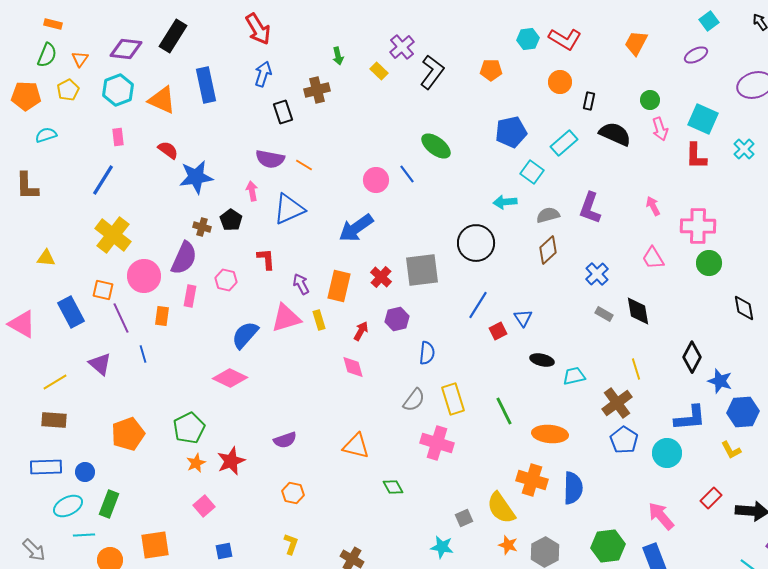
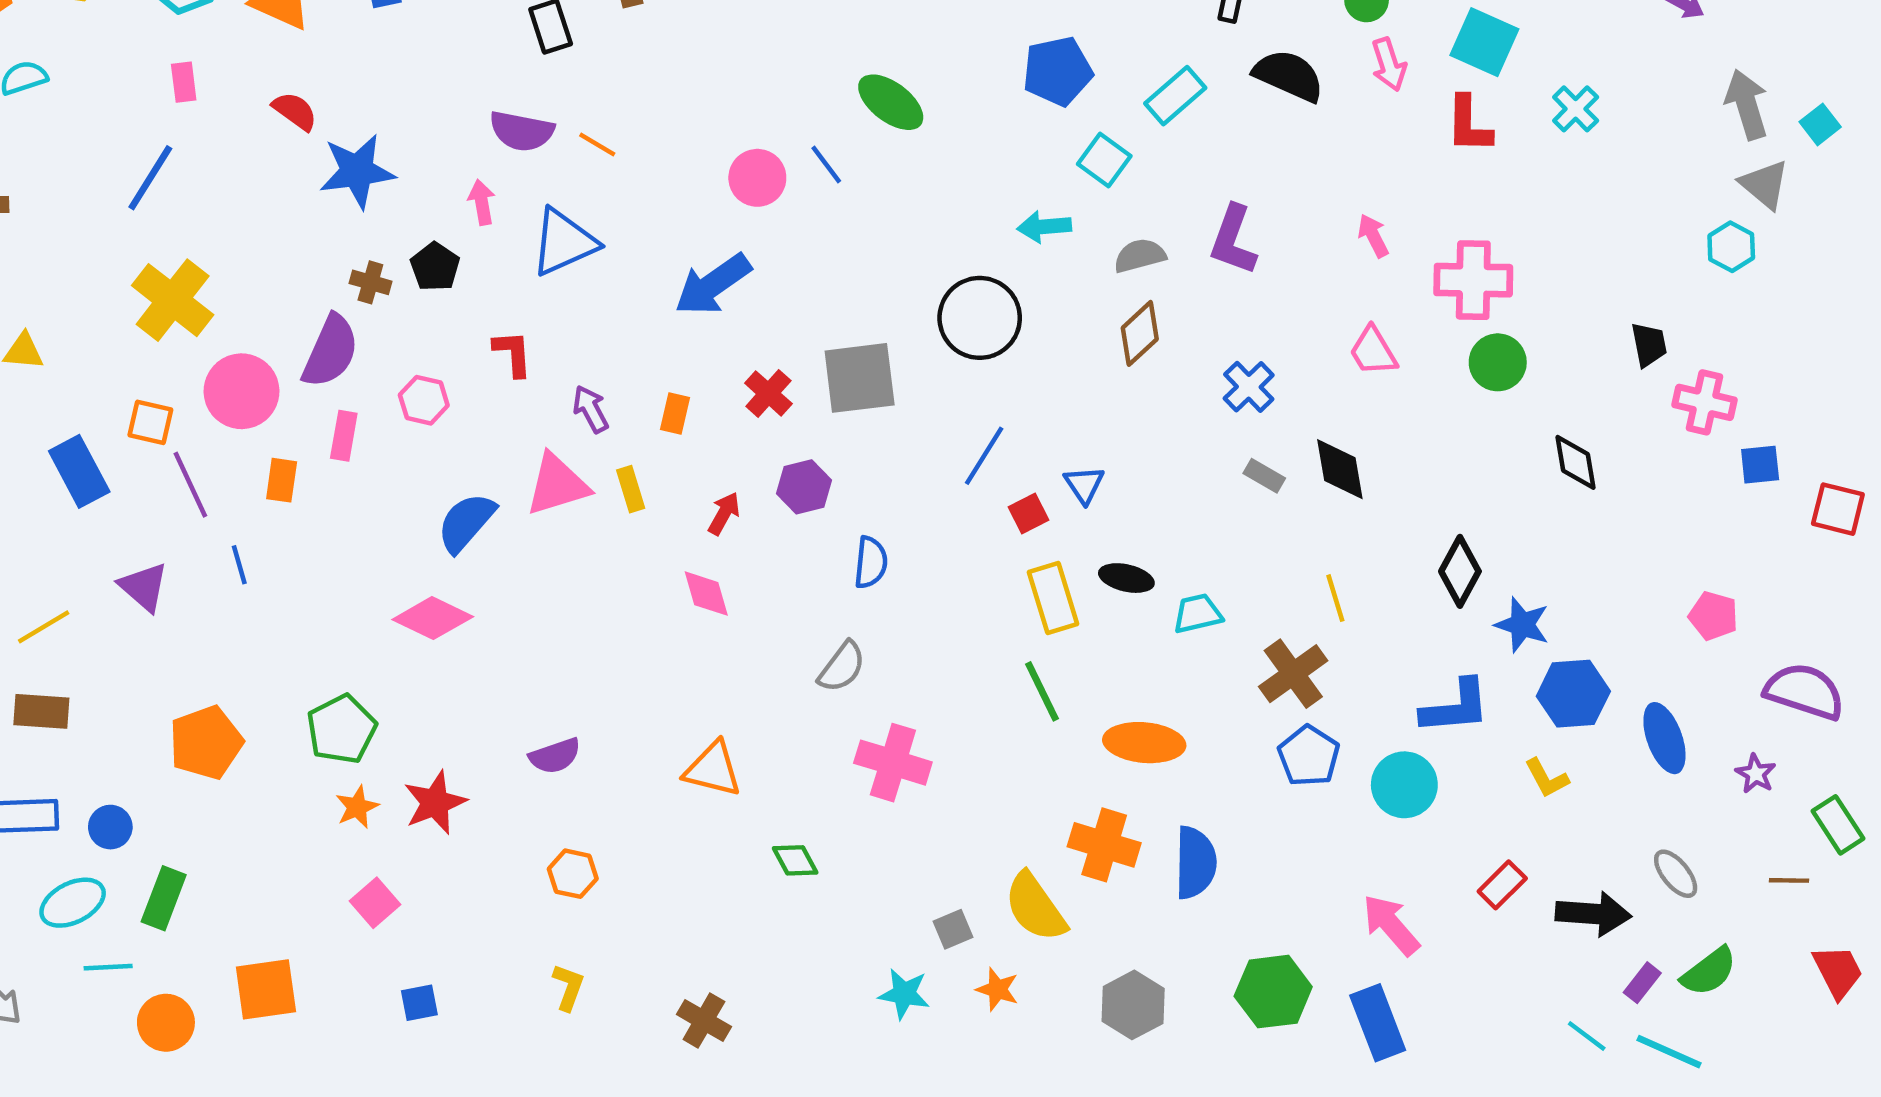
orange rectangle: (339, 286) -> (675, 413), size x0.6
yellow rectangle: (453, 399) -> (1053, 598), moved
orange star: (508, 545) -> (997, 989), moved

